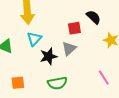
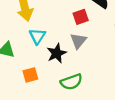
orange square: (18, 83) -> (30, 75), moved

